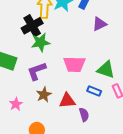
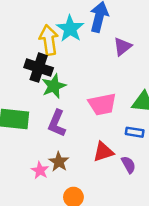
black cross: (32, 26) -> (39, 68), turned -30
purple L-shape: (37, 71) -> (57, 123), turned -35
brown star: (44, 95) -> (59, 162), moved

